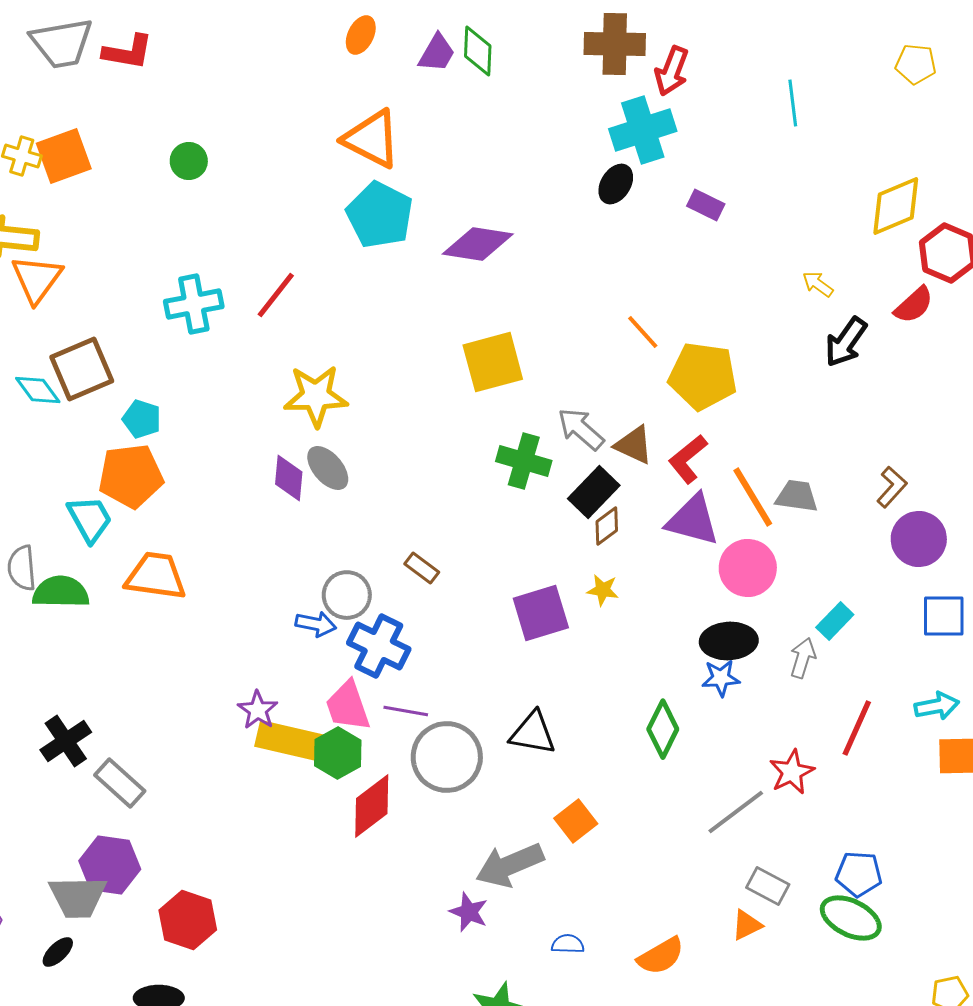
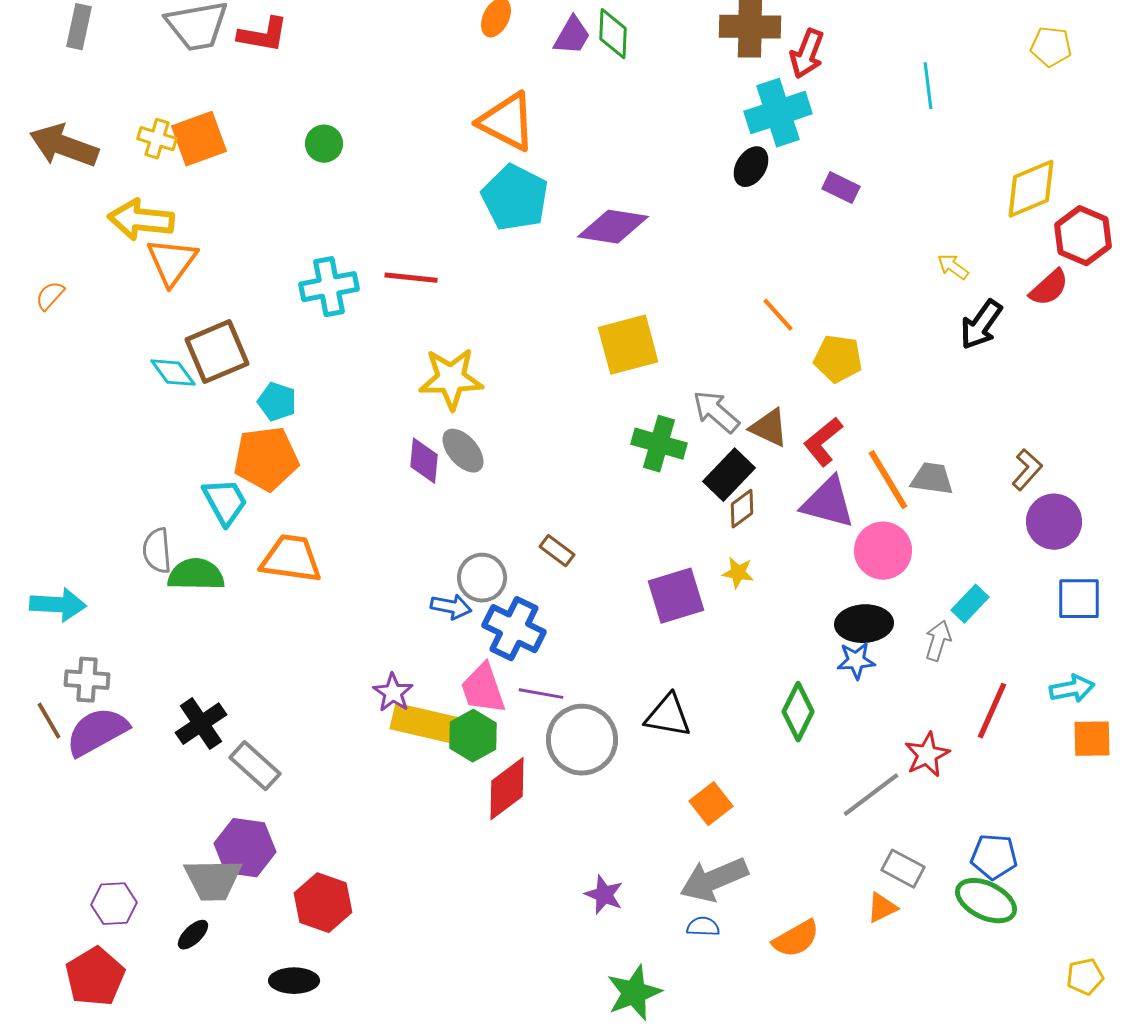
red line: (276, 295) -> (411, 278), turned 58
yellow pentagon: (703, 376) -> (838, 359), size x0.7
gray arrow: (510, 865) -> (714, 880), moved

